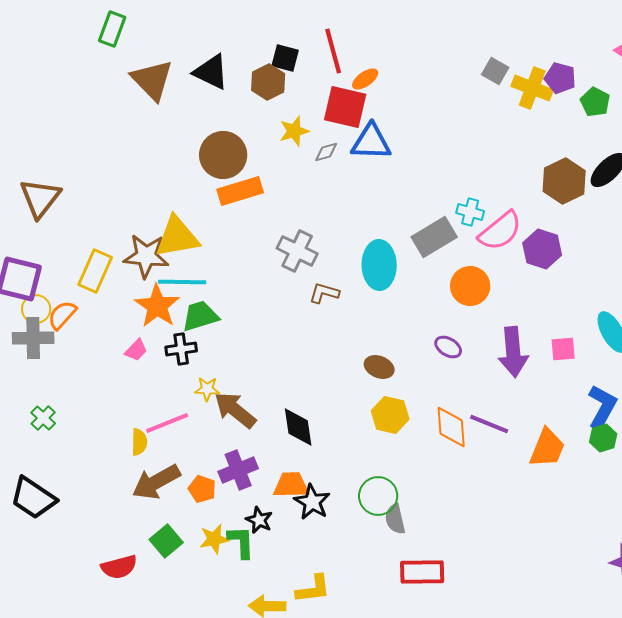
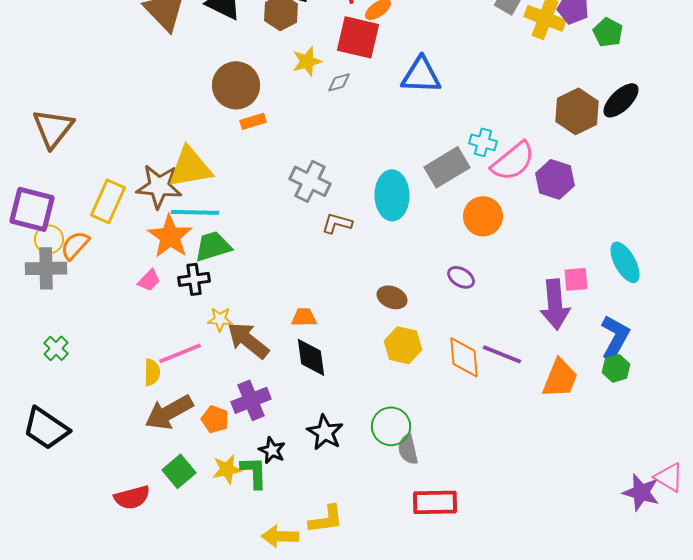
blue triangle: (371, 142) -> (421, 75), moved
orange rectangle: (240, 191) -> (253, 121), size x0.6
purple arrow: (513, 352) -> (555, 304), moved
orange trapezoid: (291, 485) -> (304, 317), moved, size x0.7

